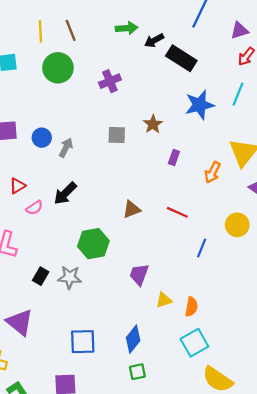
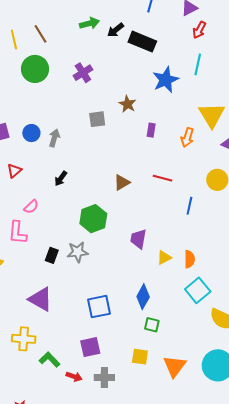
red triangle: (17, 186) -> (14, 171), moved
black arrow: (65, 193) -> (61, 179), size x0.7
pink semicircle: (34, 208) -> (31, 207), moved
green square: (137, 372) -> (152, 325), turned 35

